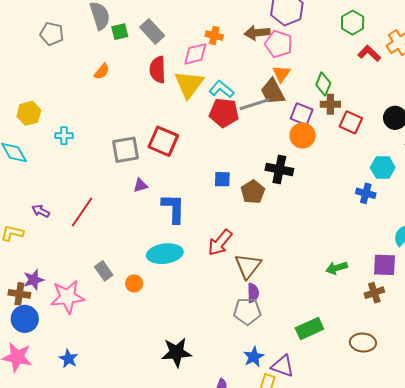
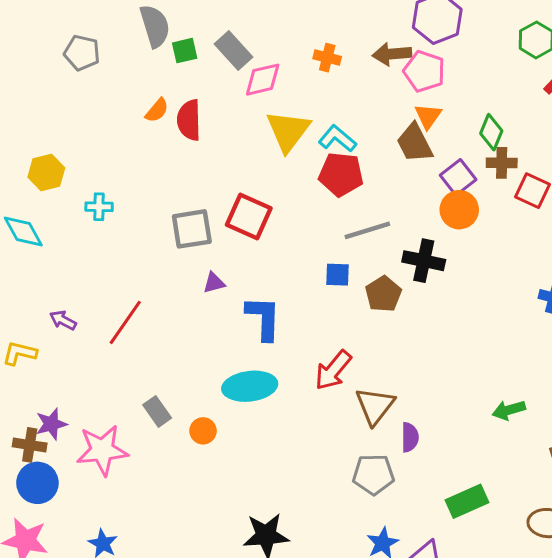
pink diamond: (195, 54) -> (263, 80), moved
red semicircle: (158, 70) -> (189, 120), moved
gray line: (255, 104) -> (367, 230), moved
purple square: (302, 114) -> (458, 177), turned 30
purple semicircle: (253, 293) -> (410, 437), moved

